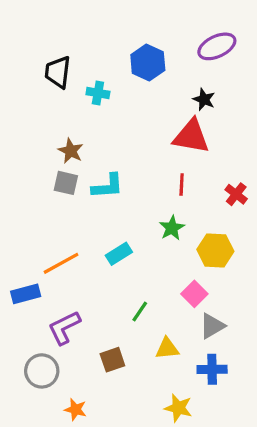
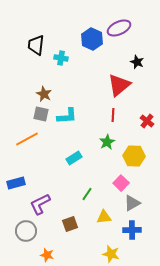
purple ellipse: (217, 46) -> (119, 28), moved
black star: (204, 99) -> (137, 62), moved
red triangle: (191, 136) -> (119, 85), turned -50
orange line: (61, 263) -> (27, 139), moved

